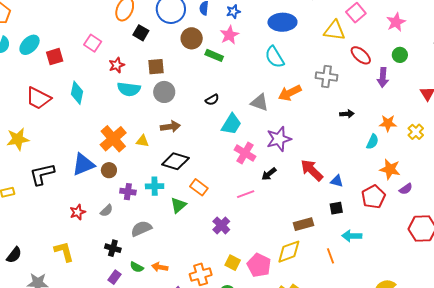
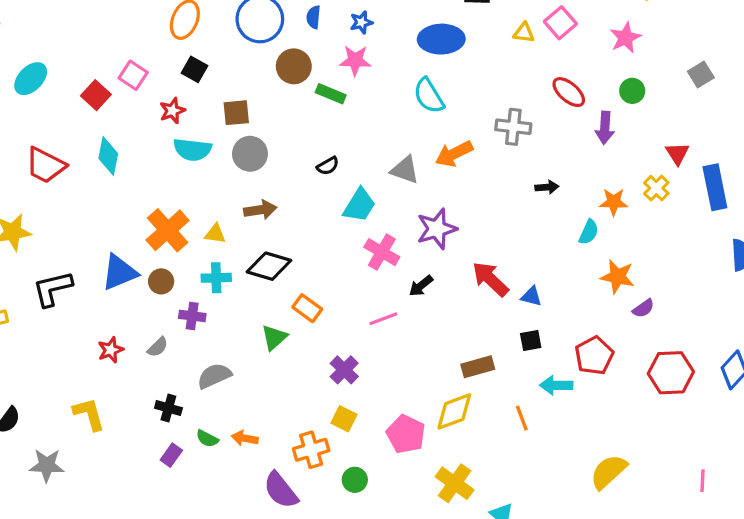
yellow triangle: (334, 31) -> (524, 33), moved, size x0.6
black square: (141, 33) -> (195, 69), moved
pink star: (229, 35) -> (355, 60), turned 30
red square: (55, 57) -> (96, 95), moved, turned -30
yellow cross: (416, 132) -> (656, 188), moved
cyan cross: (155, 186) -> (216, 278), moved
red pentagon: (373, 197) -> (594, 356), moved
yellow square: (233, 263) -> (344, 419), moved

